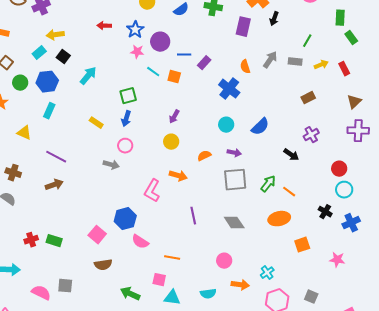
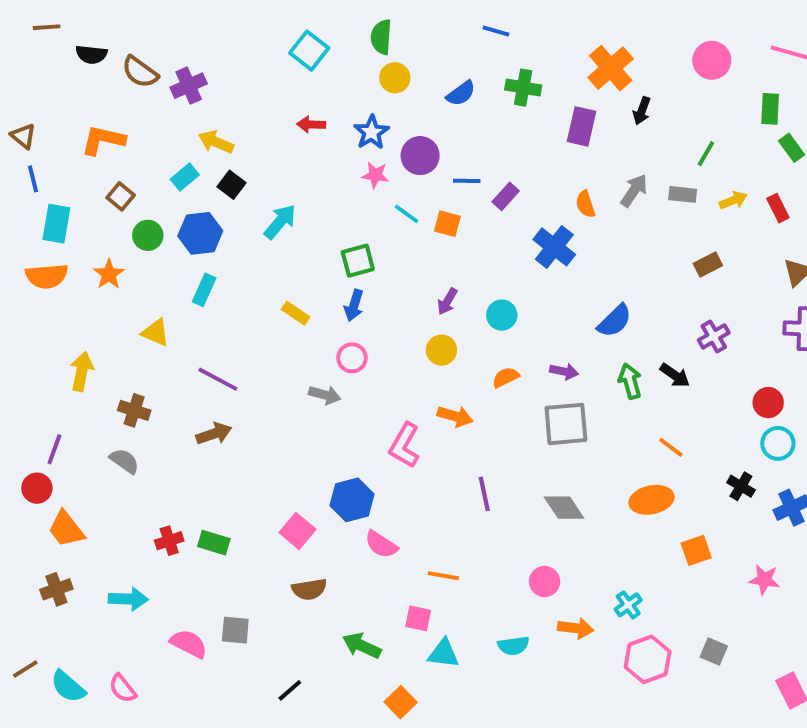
yellow arrow: (55, 35) -> (216, 142), turned 30
cyan circle: (226, 125) -> (502, 315), moved
green arrow: (268, 184) -> (630, 381), moved, turned -54

